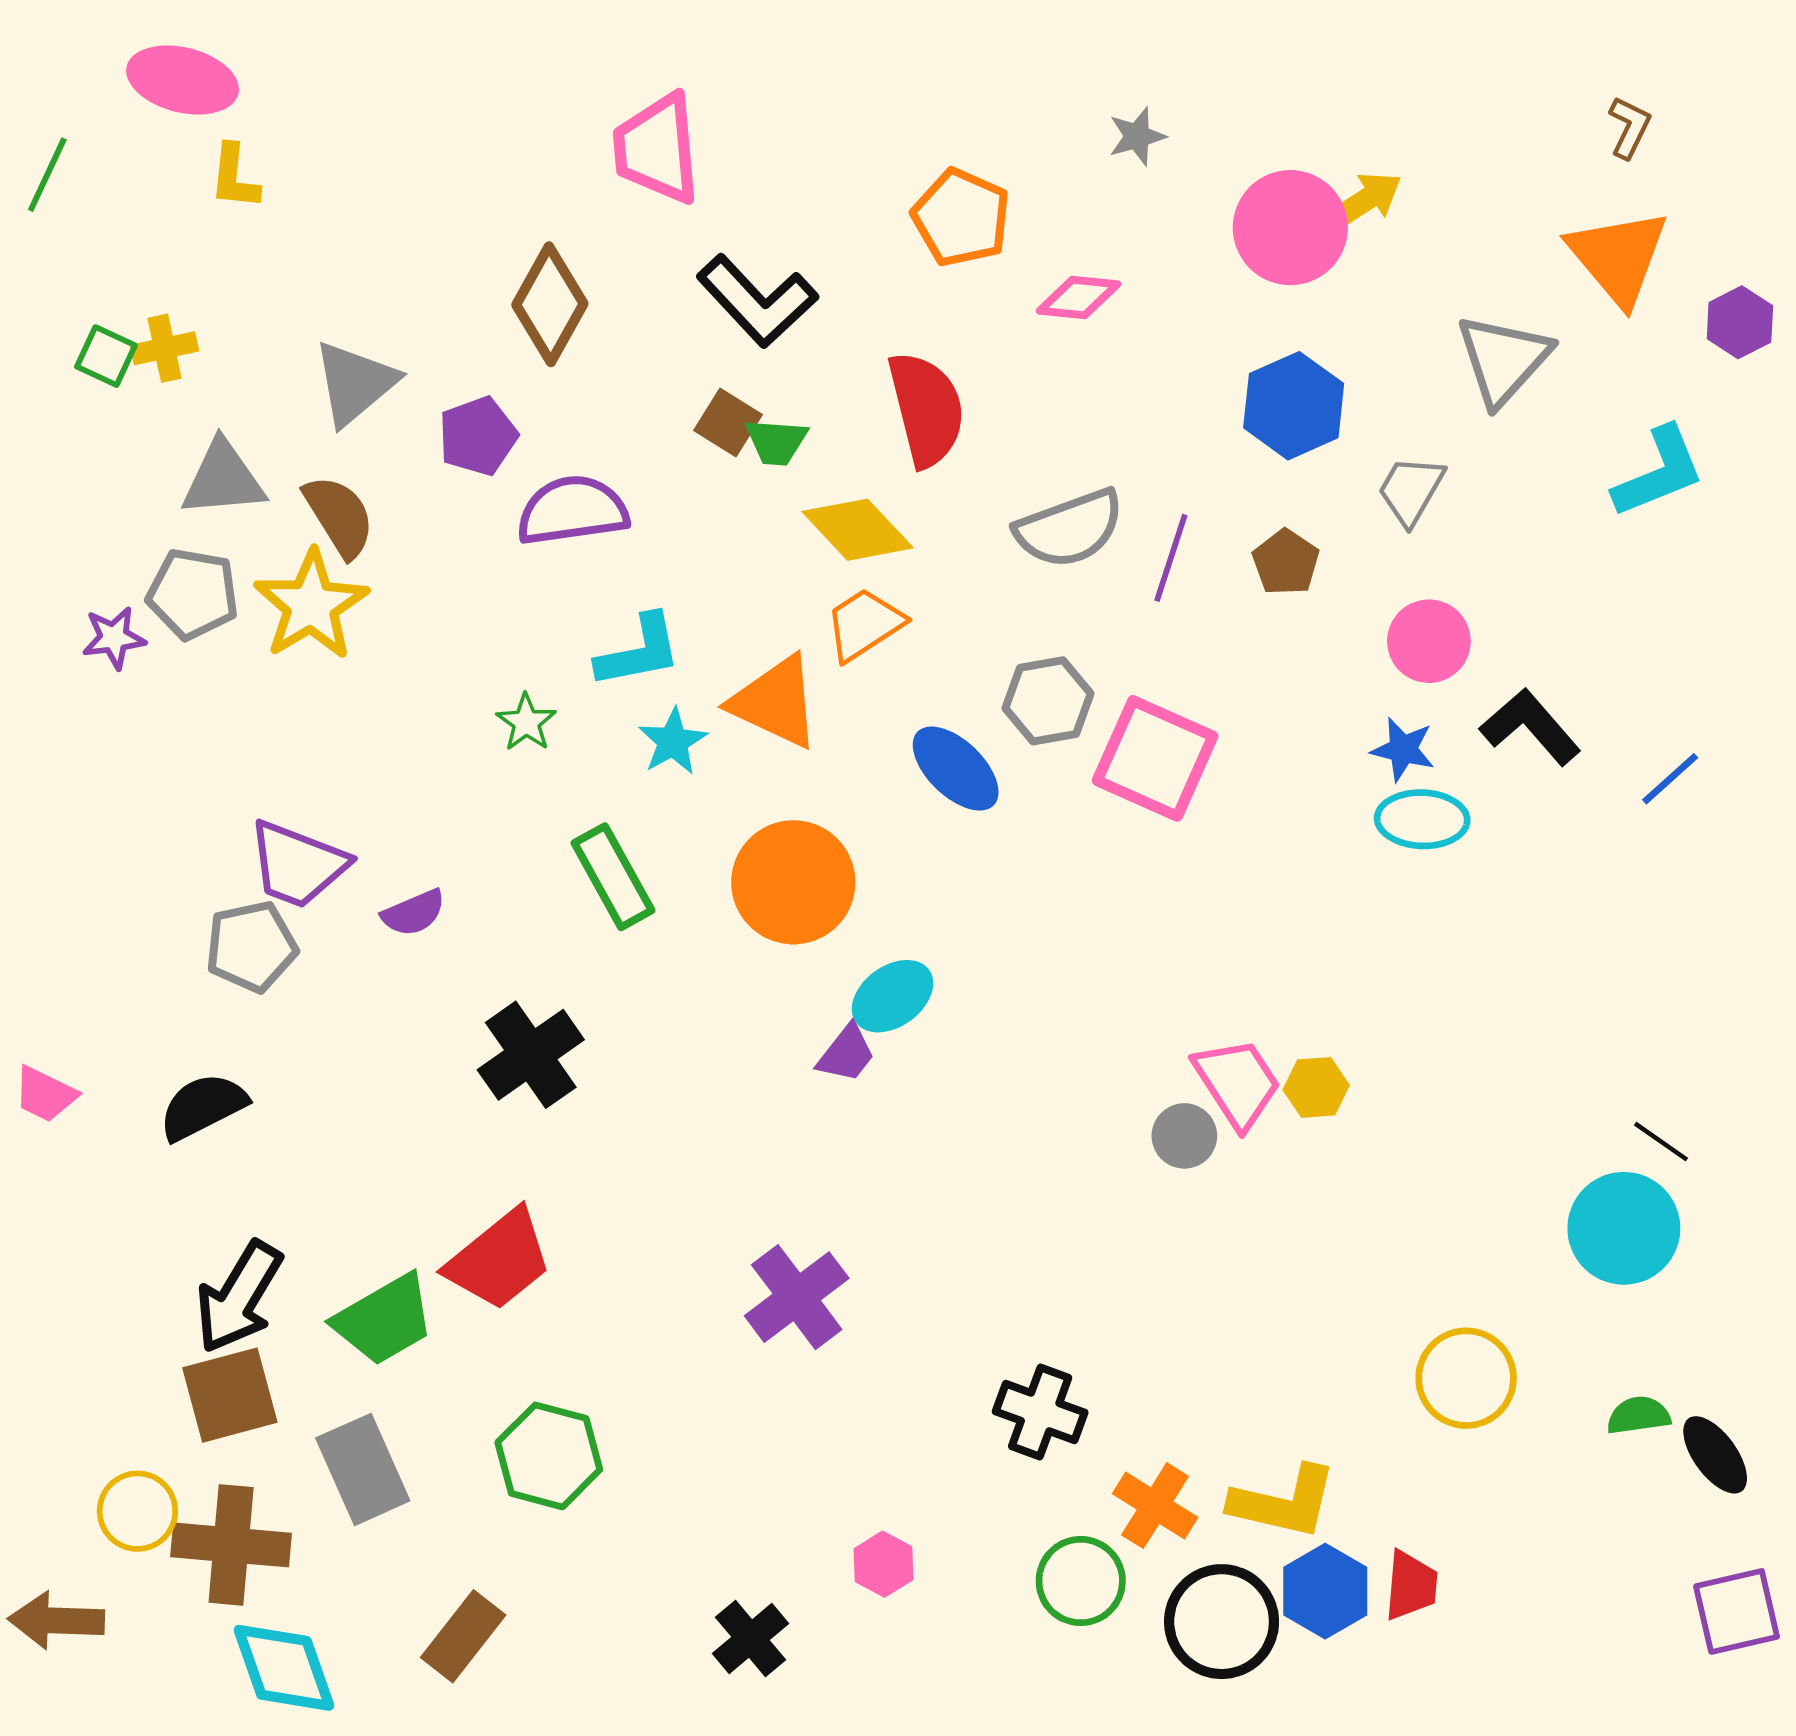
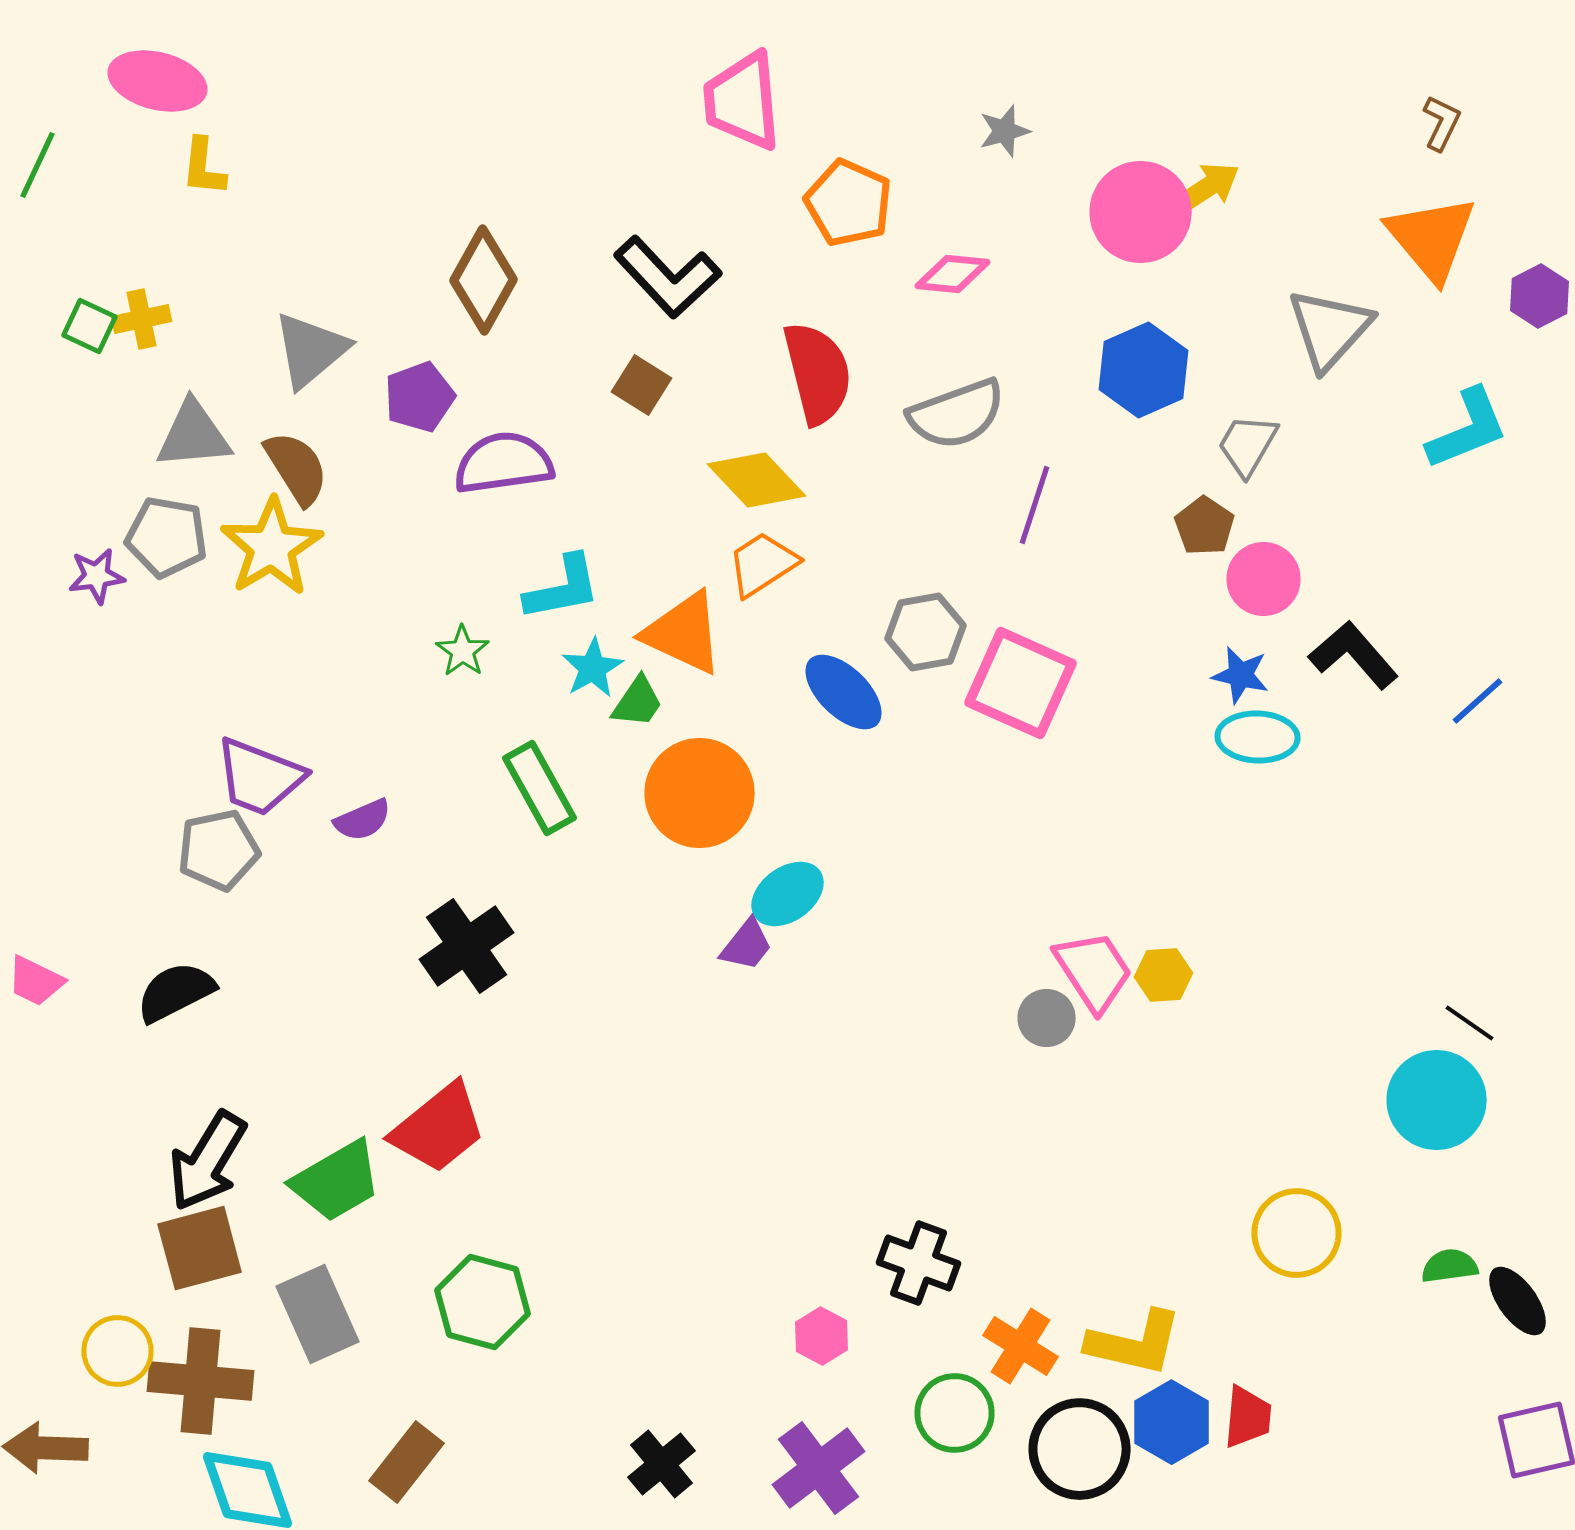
pink trapezoid: (657, 149) -> (742, 101), moved
green trapezoid: (776, 442) -> (638, 702), moved, turned -60
gray semicircle: (1069, 529) -> (956, 414), moved
brown pentagon: (1286, 562) -> (1204, 526), moved
purple cross: (797, 1297) -> (818, 1468), moved
pink hexagon: (883, 1564) -> (822, 1336), moved

